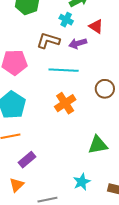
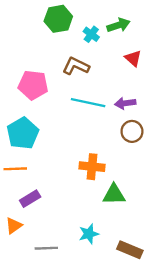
cyan cross: (66, 20) -> (91, 34), moved
purple arrow: (78, 43) -> (125, 103), moved
orange cross: (65, 103) -> (92, 167), moved, turned 30

